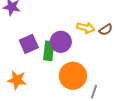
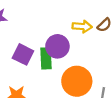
purple square: (29, 44) -> (23, 54), turned -30

